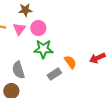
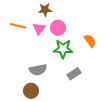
orange semicircle: (70, 62) -> (90, 41), moved
gray semicircle: (18, 70) -> (38, 70), turned -84

